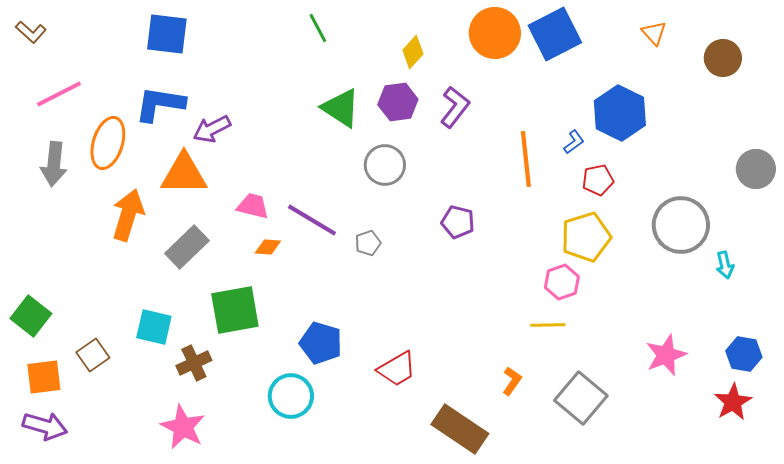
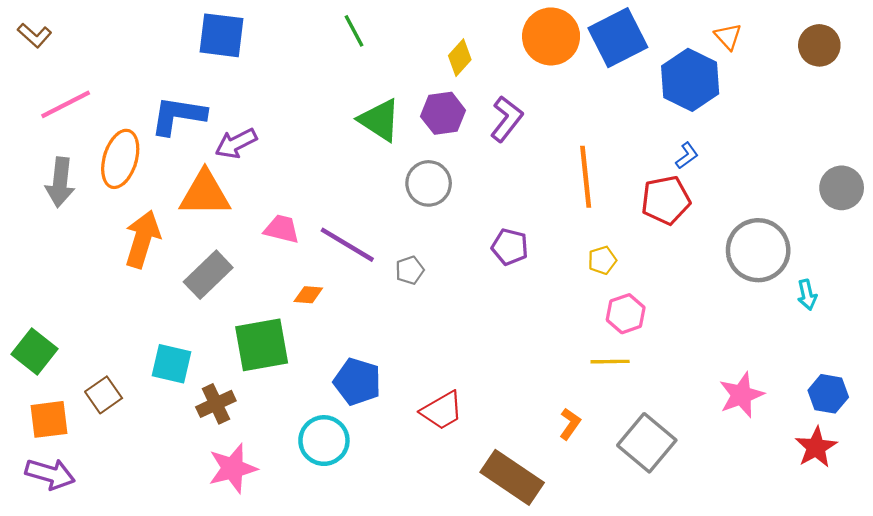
blue square: (167, 34) -> (222, 35), moved
brown circle: (723, 58) -> (819, 45), moved
blue hexagon: (620, 113) -> (690, 80), moved
blue L-shape: (574, 142) -> (687, 156), moved
red pentagon: (598, 180) -> (666, 200), size x1.4
yellow pentagon: (586, 237) -> (602, 260), moved, size x0.5
orange diamond: (268, 247) -> (308, 295), moved
pink star: (183, 427) -> (233, 468), moved, turned 30

